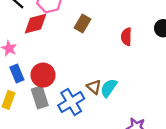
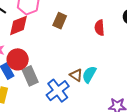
red circle: (43, 75) -> (18, 59), moved
gray rectangle: (40, 97) -> (30, 76), moved

